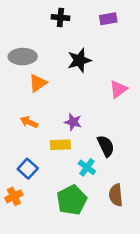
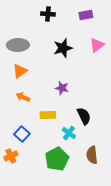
orange triangle: (38, 83) -> (20, 71), moved
pink triangle: (118, 89) -> (97, 45), moved
purple star: (73, 122) -> (62, 88), moved

